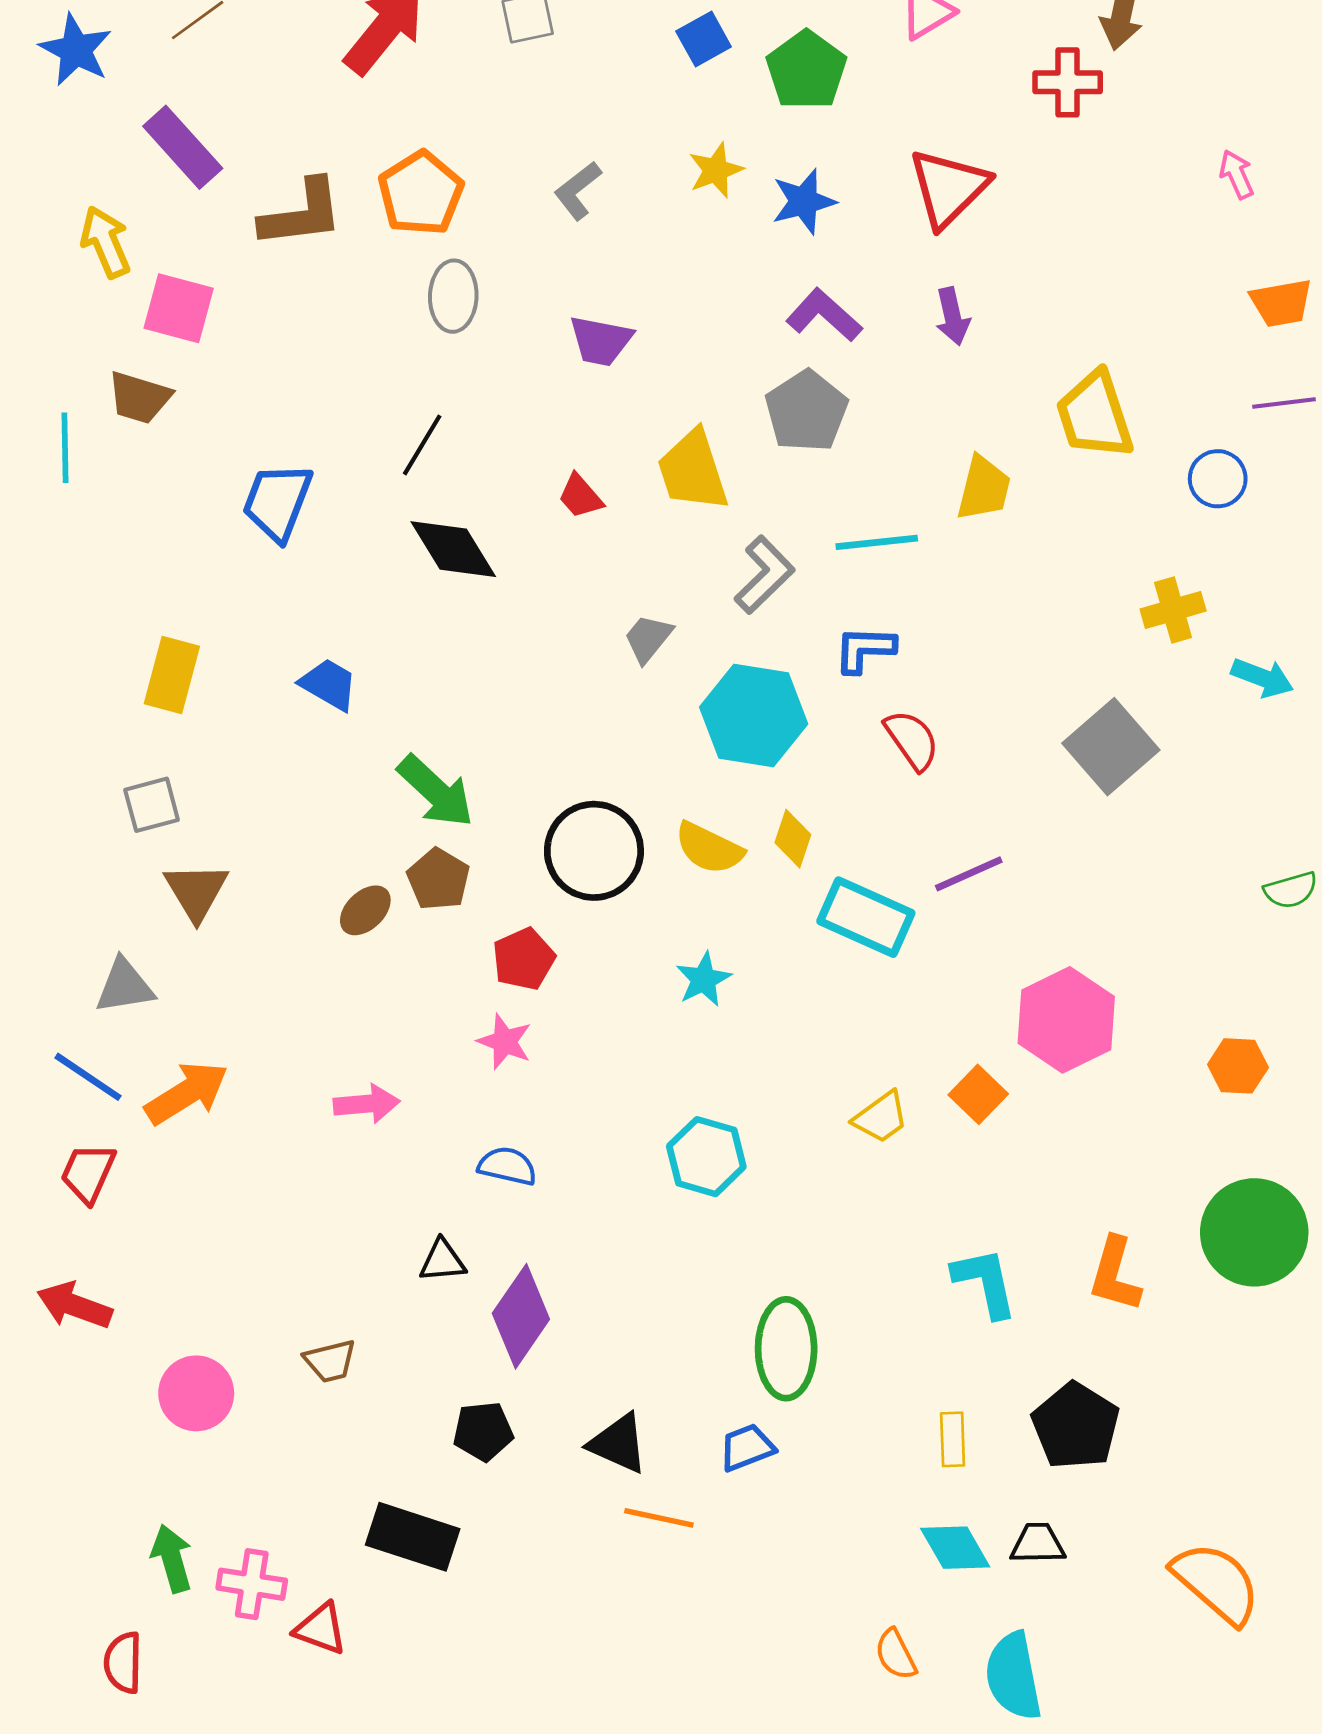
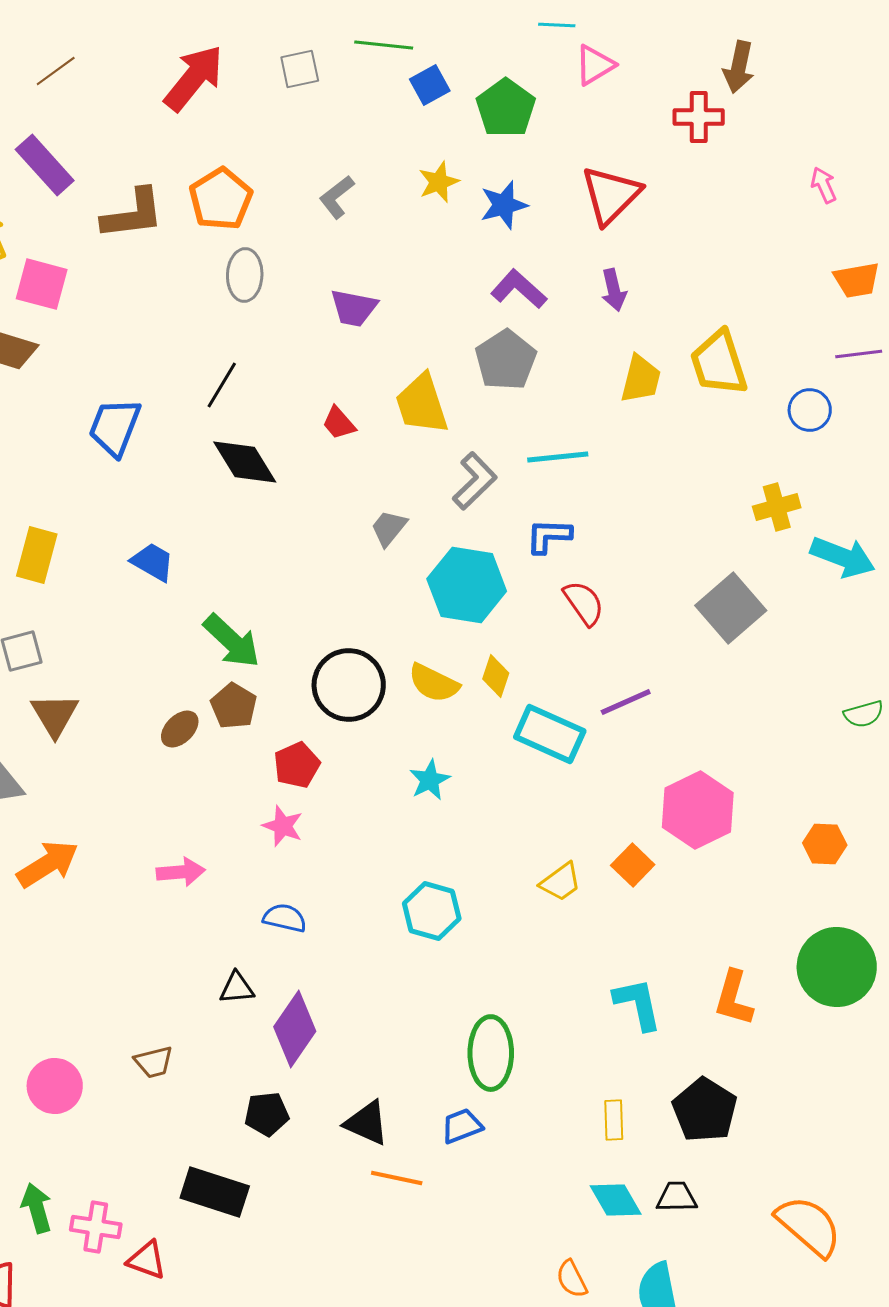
yellow trapezoid: (984, 488) -> (641, 379), moved
cyan arrow: (1262, 678) -> (843, 557), size x1.4

